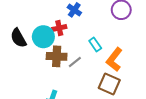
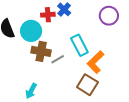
red cross: (59, 28) -> (48, 15), moved
cyan rectangle: (95, 45) -> (79, 45), size x1.5

